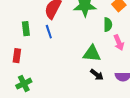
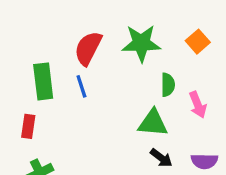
green semicircle: (108, 25) -> (168, 85), moved
green rectangle: (26, 29) -> (43, 81), size x1.5

